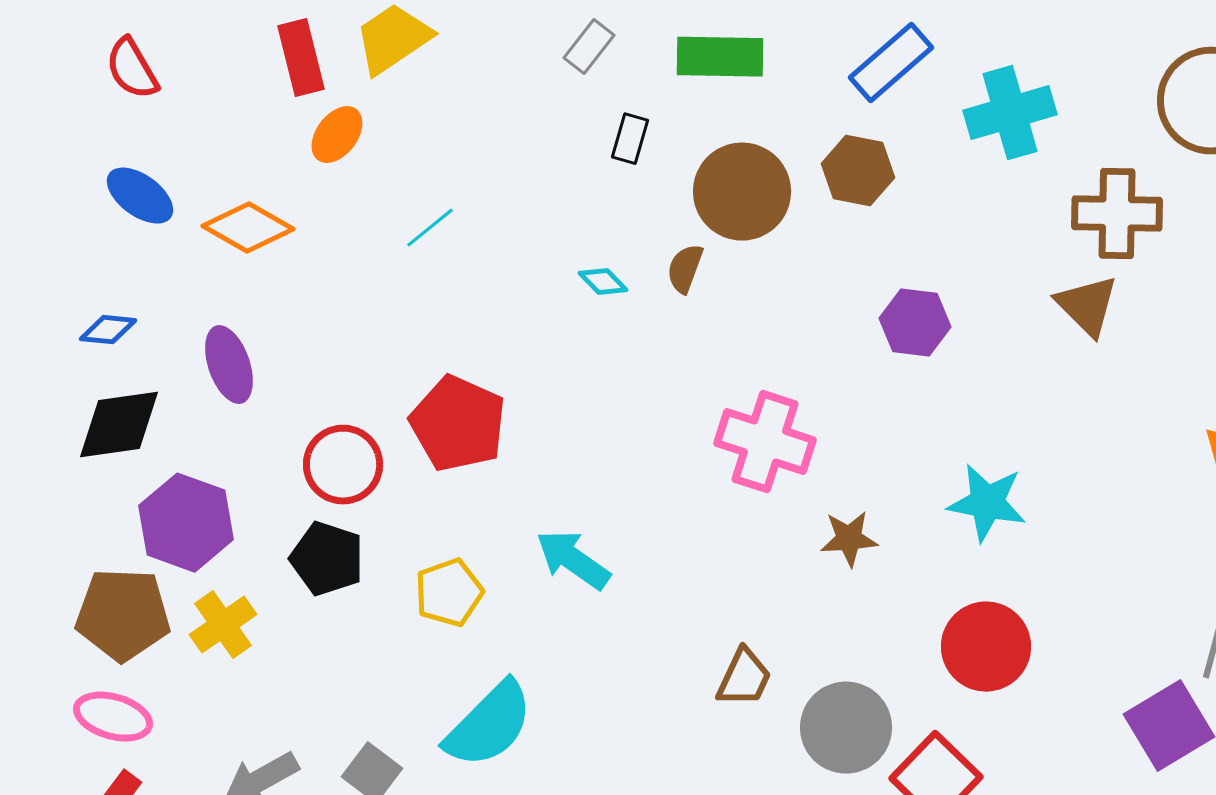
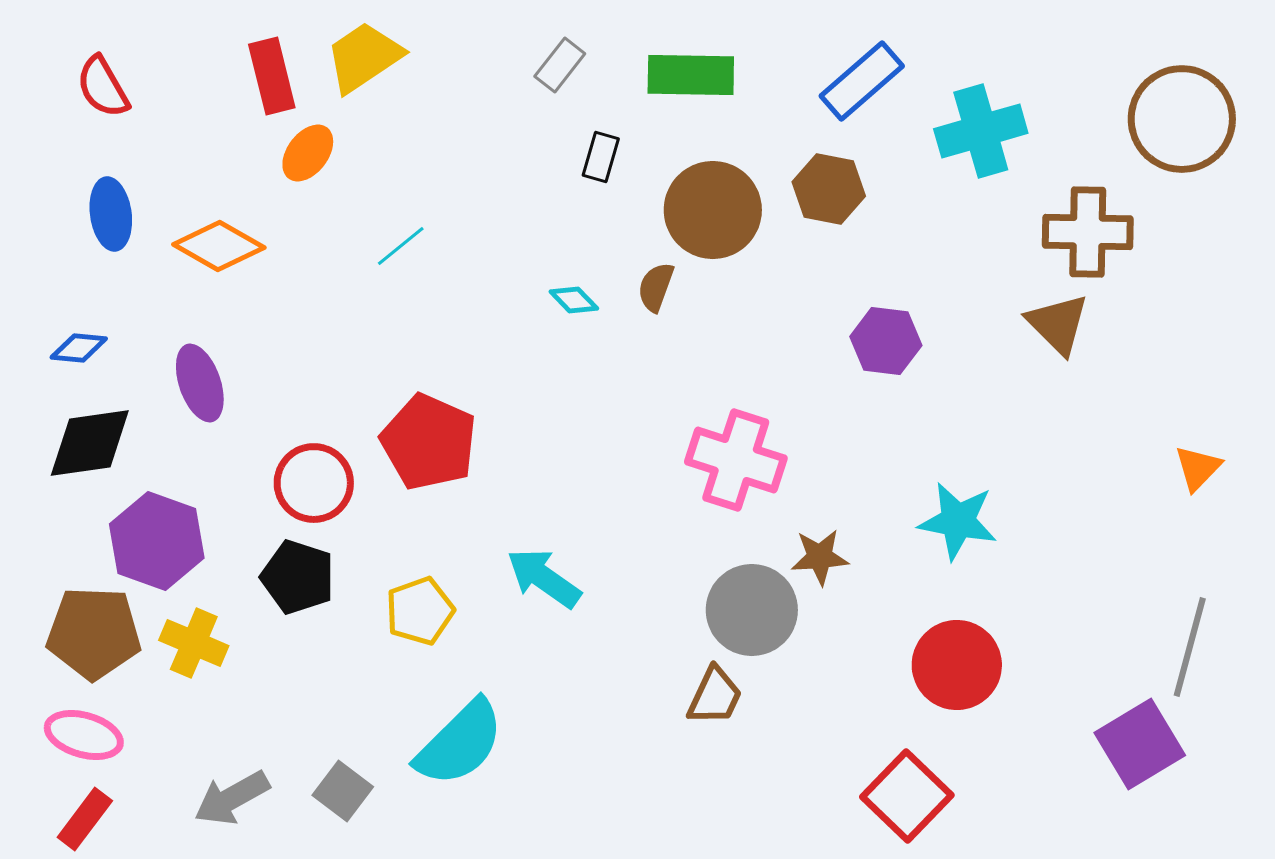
blue ellipse: (140, 196) -> (111, 214), turned 46
yellow cross: (223, 625) -> (194, 643), turned -32
gray circle: (846, 728) -> (752, 610), moved

